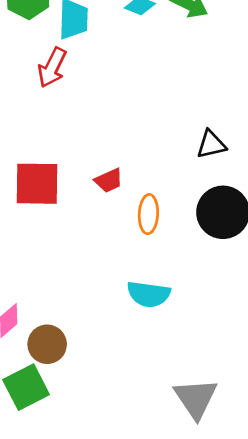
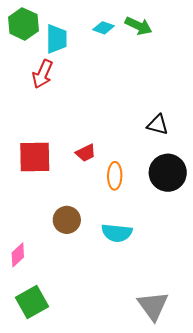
black triangle: (211, 144) -> (158, 125), turned 30
brown circle: (47, 344) -> (67, 220), moved

